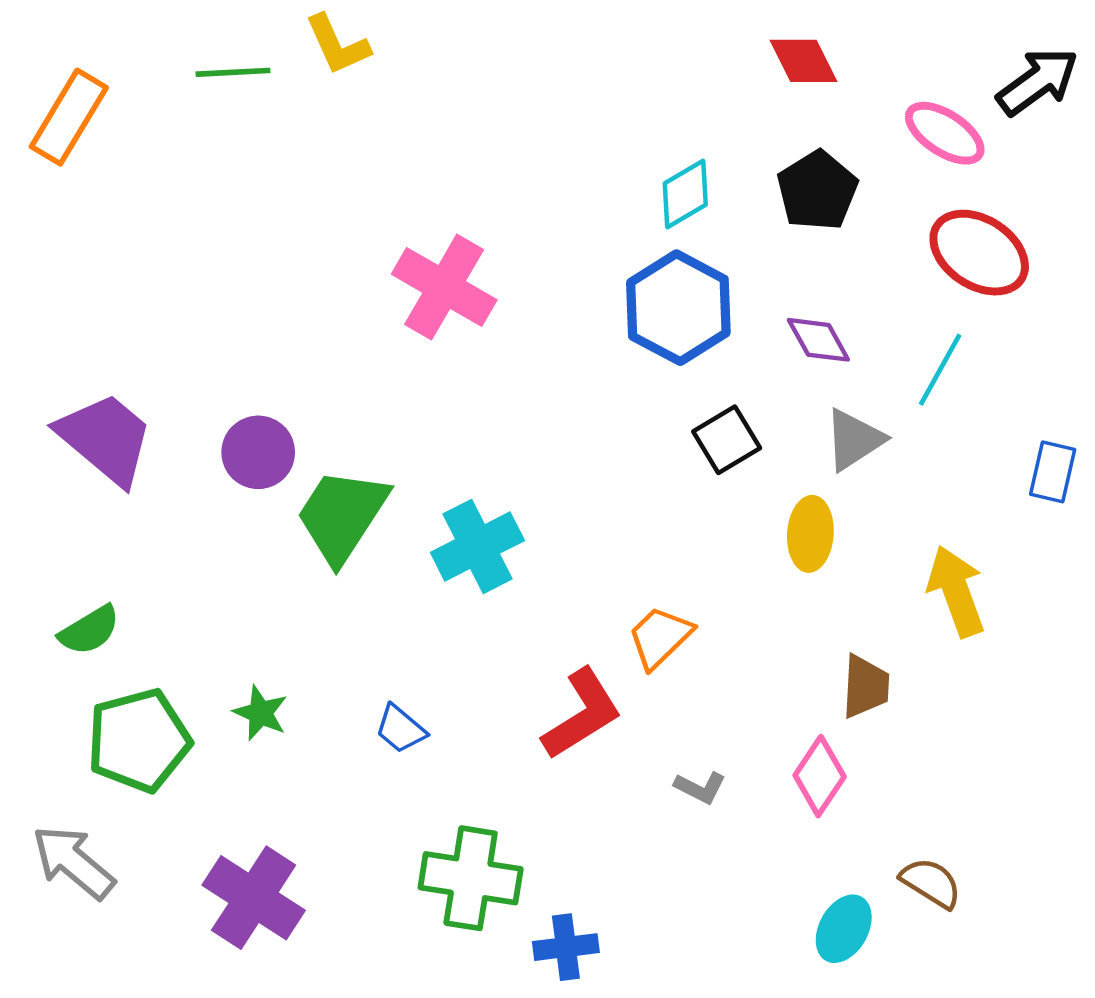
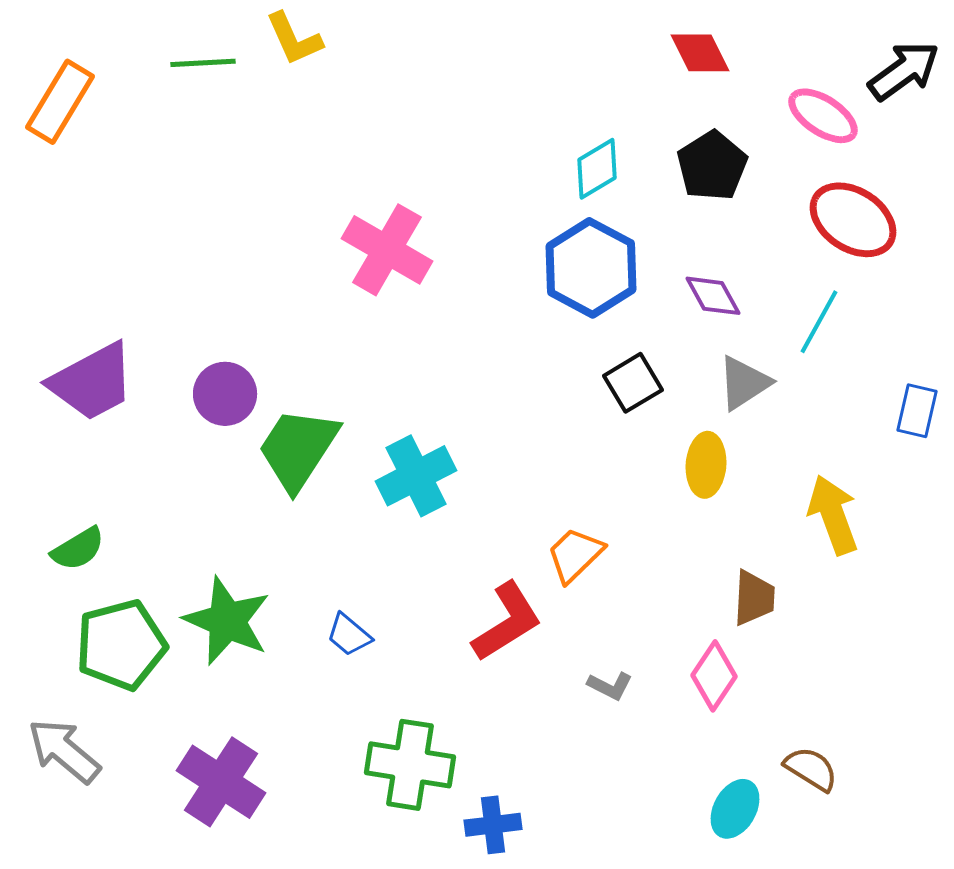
purple trapezoid: (106, 439) -> (92, 382), turned 112
green star: (260, 713) -> (227, 621), size x1.8

